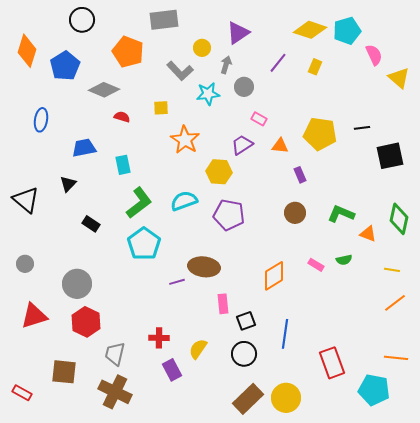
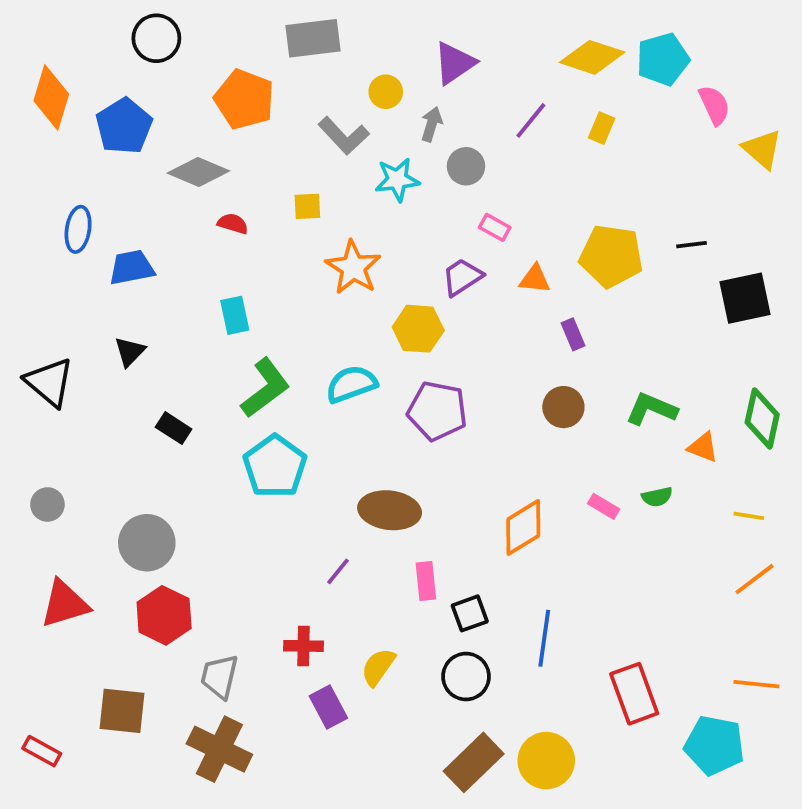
blue trapezoid: (84, 148) -> (132, 268), moved
purple line: (177, 282) -> (338, 571), moved, turned -35

